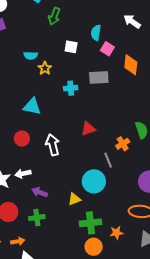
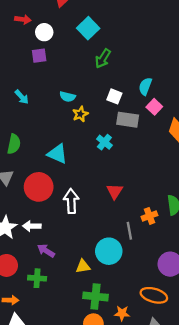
gray rectangle: (99, 78) -> (128, 120), moved
cyan cross: (71, 88) -> (104, 142), turned 32
red triangle: (88, 129) -> (115, 191), turned -49
red circle: (22, 139) -> (39, 187), size x1.6

